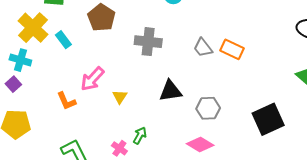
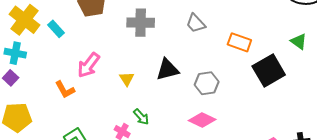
orange rectangle: (232, 49) -> (239, 42), moved
yellow triangle: (120, 97) -> (127, 79), moved
black square: (268, 119) -> (269, 70), moved
green arrow: (140, 135) -> (141, 117), turned 114

